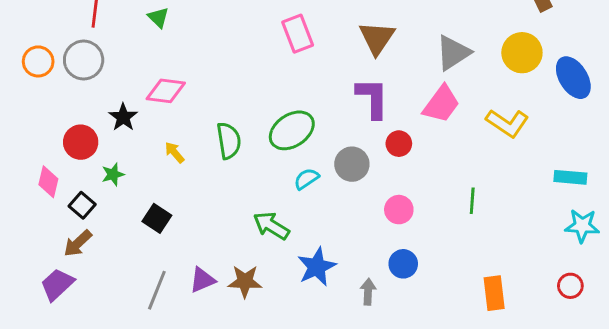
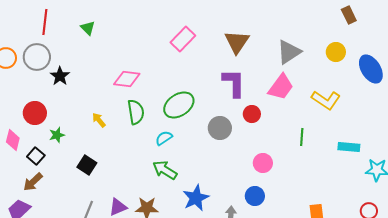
pink rectangle: (298, 34) -> (183, 39), turned 65
yellow circle: (522, 53) -> (336, 52), size x0.7
pink diamond: (166, 91) -> (127, 79), moved
black star: (123, 117) -> (60, 76), moved
cyan rectangle: (570, 177) -> (349, 147), moved
cyan semicircle: (306, 179) -> (164, 138), moved
green line: (472, 201) -> (302, 137), moved
pink circle: (399, 210) -> (263, 163), moved

